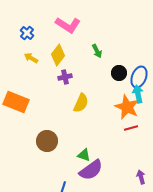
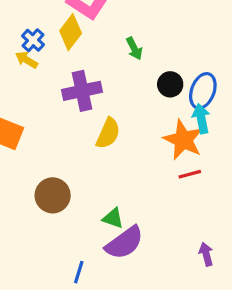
blue cross: (27, 33) -> (33, 40), moved
yellow diamond: (58, 55) -> (71, 32), moved
purple cross: (65, 77) -> (82, 91), size x1.6

